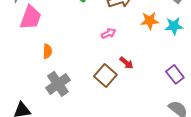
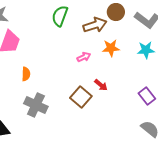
orange star: (150, 21) -> (111, 48), moved
gray cross: (58, 84) -> (36, 105), turned -30

